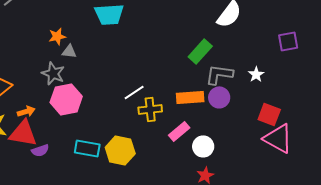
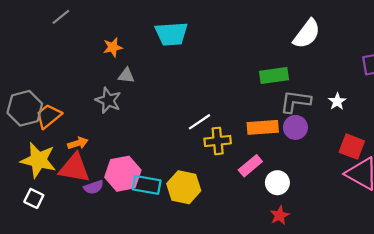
orange star: (57, 36) -> (113, 47), moved
green rectangle: (200, 51) -> (274, 76), turned 40
pink hexagon: (66, 99) -> (123, 174), moved

